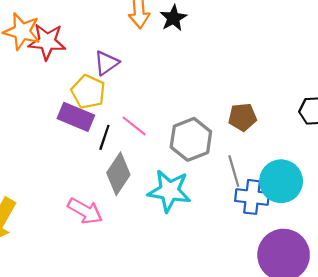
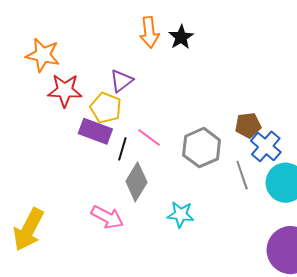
red star: (47, 42) -> (65, 90), moved
cyan star: (169, 191) -> (181, 214), moved, size x0.7
blue cross: (252, 197) -> (266, 146), moved, turned 36

